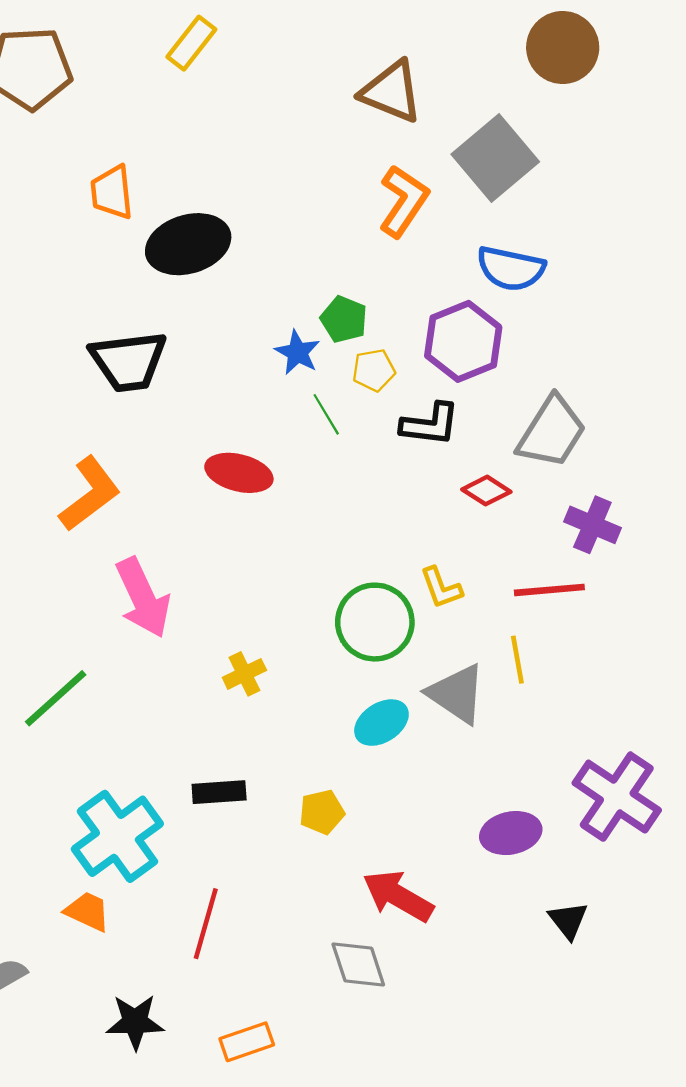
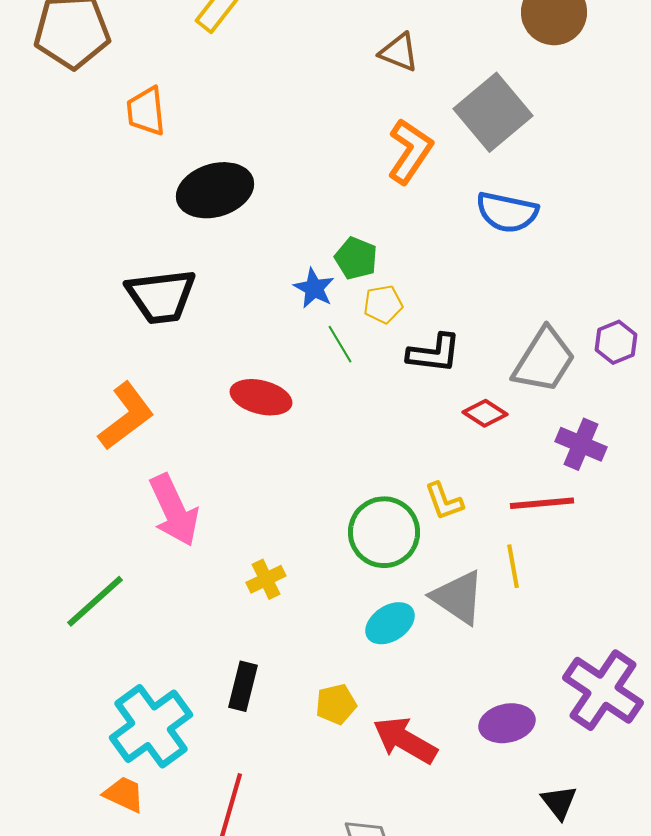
brown triangle: (391, 92) -> (399, 52), size x0.7
orange trapezoid: (112, 192) -> (146, 111), moved
purple hexagon: (463, 341) -> (616, 342), moved, size x0.6
black rectangle: (219, 792) -> (243, 686), turned -72
red arrow: (398, 896) -> (405, 740), moved

